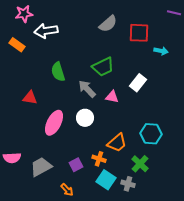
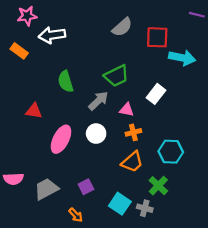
cyan arrow: (161, 51) -> (182, 58), size x1.6
gray arrow: (87, 89) -> (98, 101), turned 90
orange cross: (99, 159) -> (133, 132), moved, turned -32

